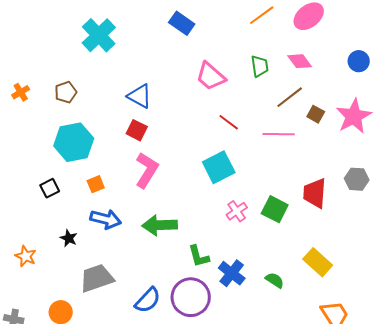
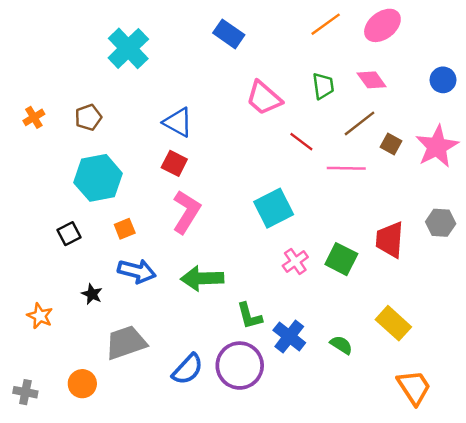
red line: (229, 122) -> (301, 142), moved

